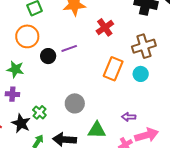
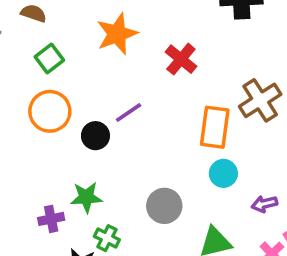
brown cross: (144, 46) -> (260, 100), moved
green star: (15, 69) -> (86, 197), moved
cyan circle: (141, 74) -> (223, 173), moved

